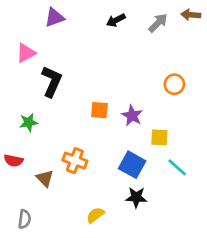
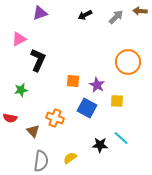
orange circle: (174, 84) -> (128, 62), size x1.6
blue square: (132, 165) -> (87, 108), moved
cyan line: (177, 167) -> (121, 138), moved
gray semicircle: (24, 219) -> (41, 161), moved, size x1.5

